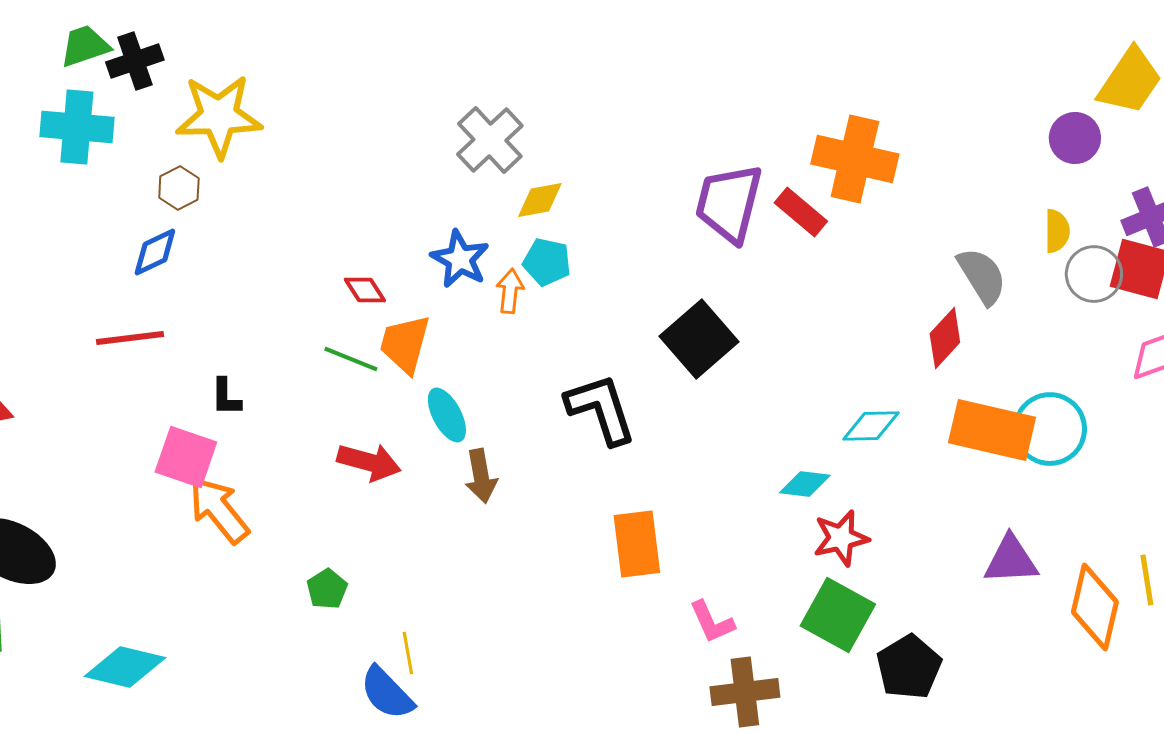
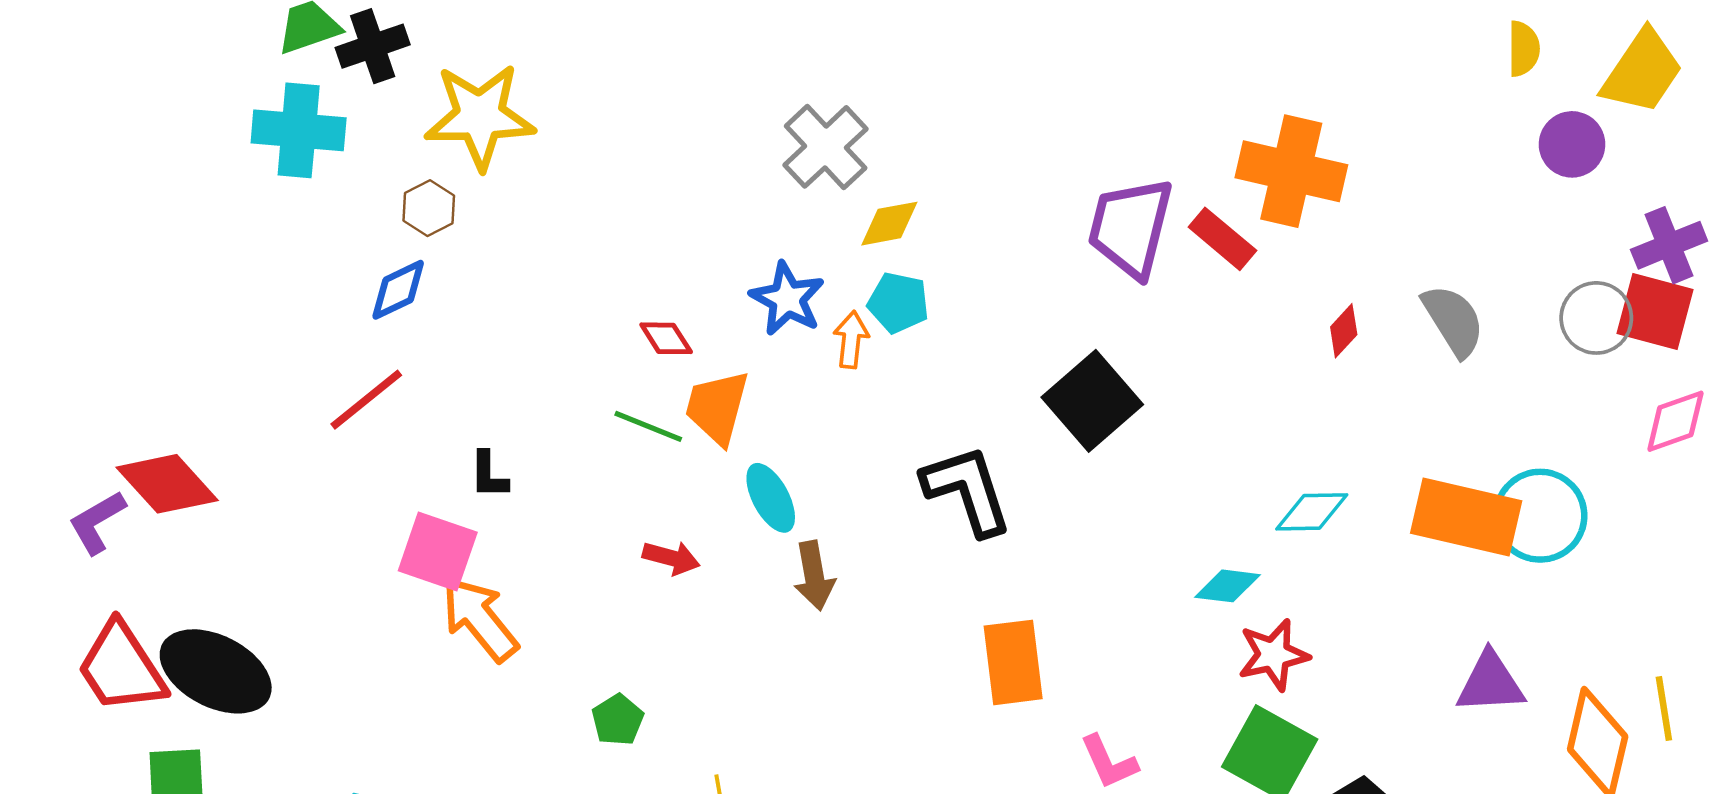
yellow semicircle: (1057, 231) -> (1524, 49), moved
red line: (130, 338) -> (366, 400), turned -32
red diamond: (945, 338) -> (1344, 331), moved, size x0.7
red arrow: (369, 462) -> (671, 558), size x0.7

